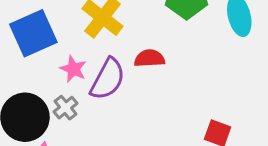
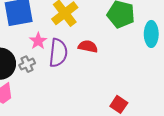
purple semicircle: (108, 79) -> (58, 53), turned -36

